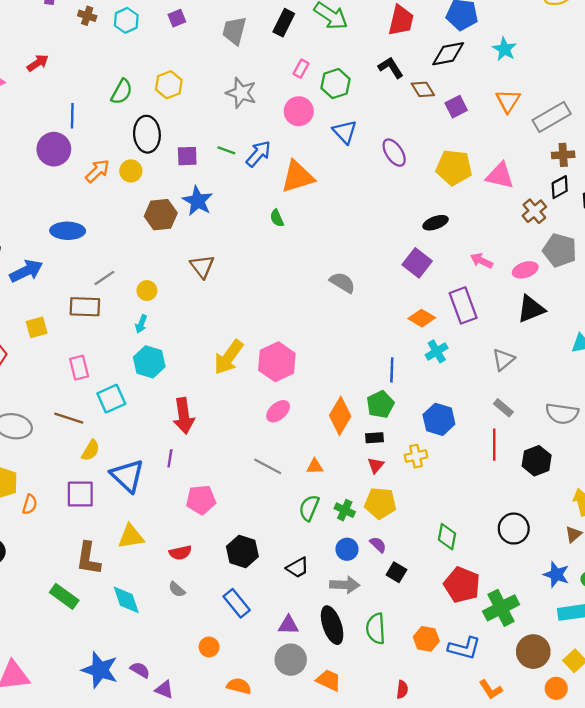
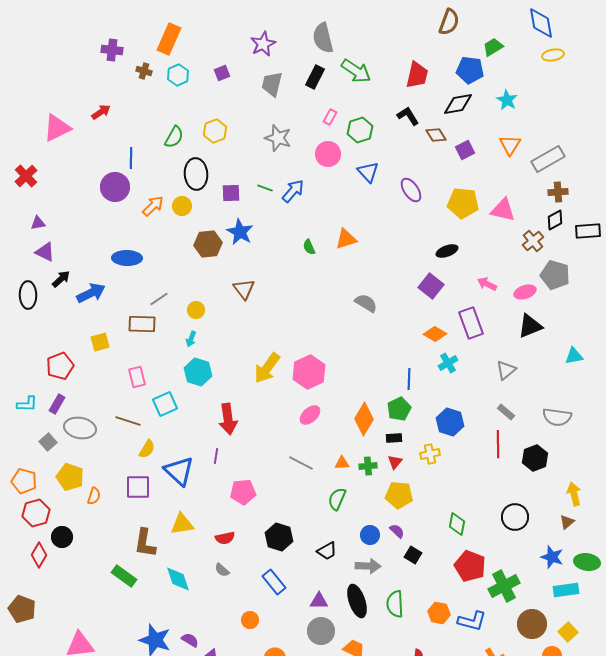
orange triangle: (298, 177) -> (346, 239), moved, size x0.7
green cross: (345, 510) -> (368, 466), moved, turned -30

